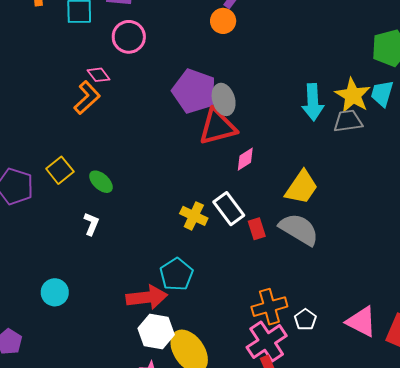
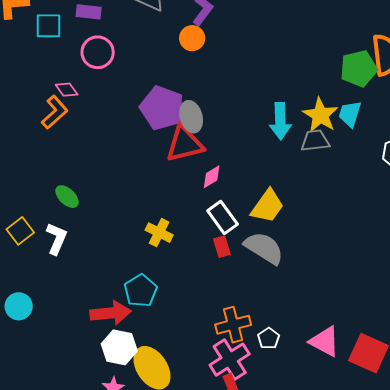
yellow square: (60, 170) -> (20, 231), moved
white rectangle: (229, 209) -> (223, 217), moved
white L-shape: (91, 224) -> (57, 239), size x1.4

